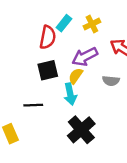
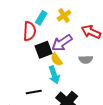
black square: (48, 70) -> (43, 50), moved
yellow semicircle: (76, 76) -> (57, 59), turned -64
black line: (33, 105) -> (34, 92), moved

